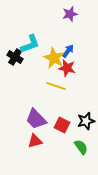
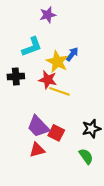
purple star: (70, 14) -> (48, 15), moved
black cross: (15, 57) -> (16, 77), moved, turned -35
red star: (67, 68) -> (48, 80), moved
red square: (62, 125) -> (56, 133), moved

